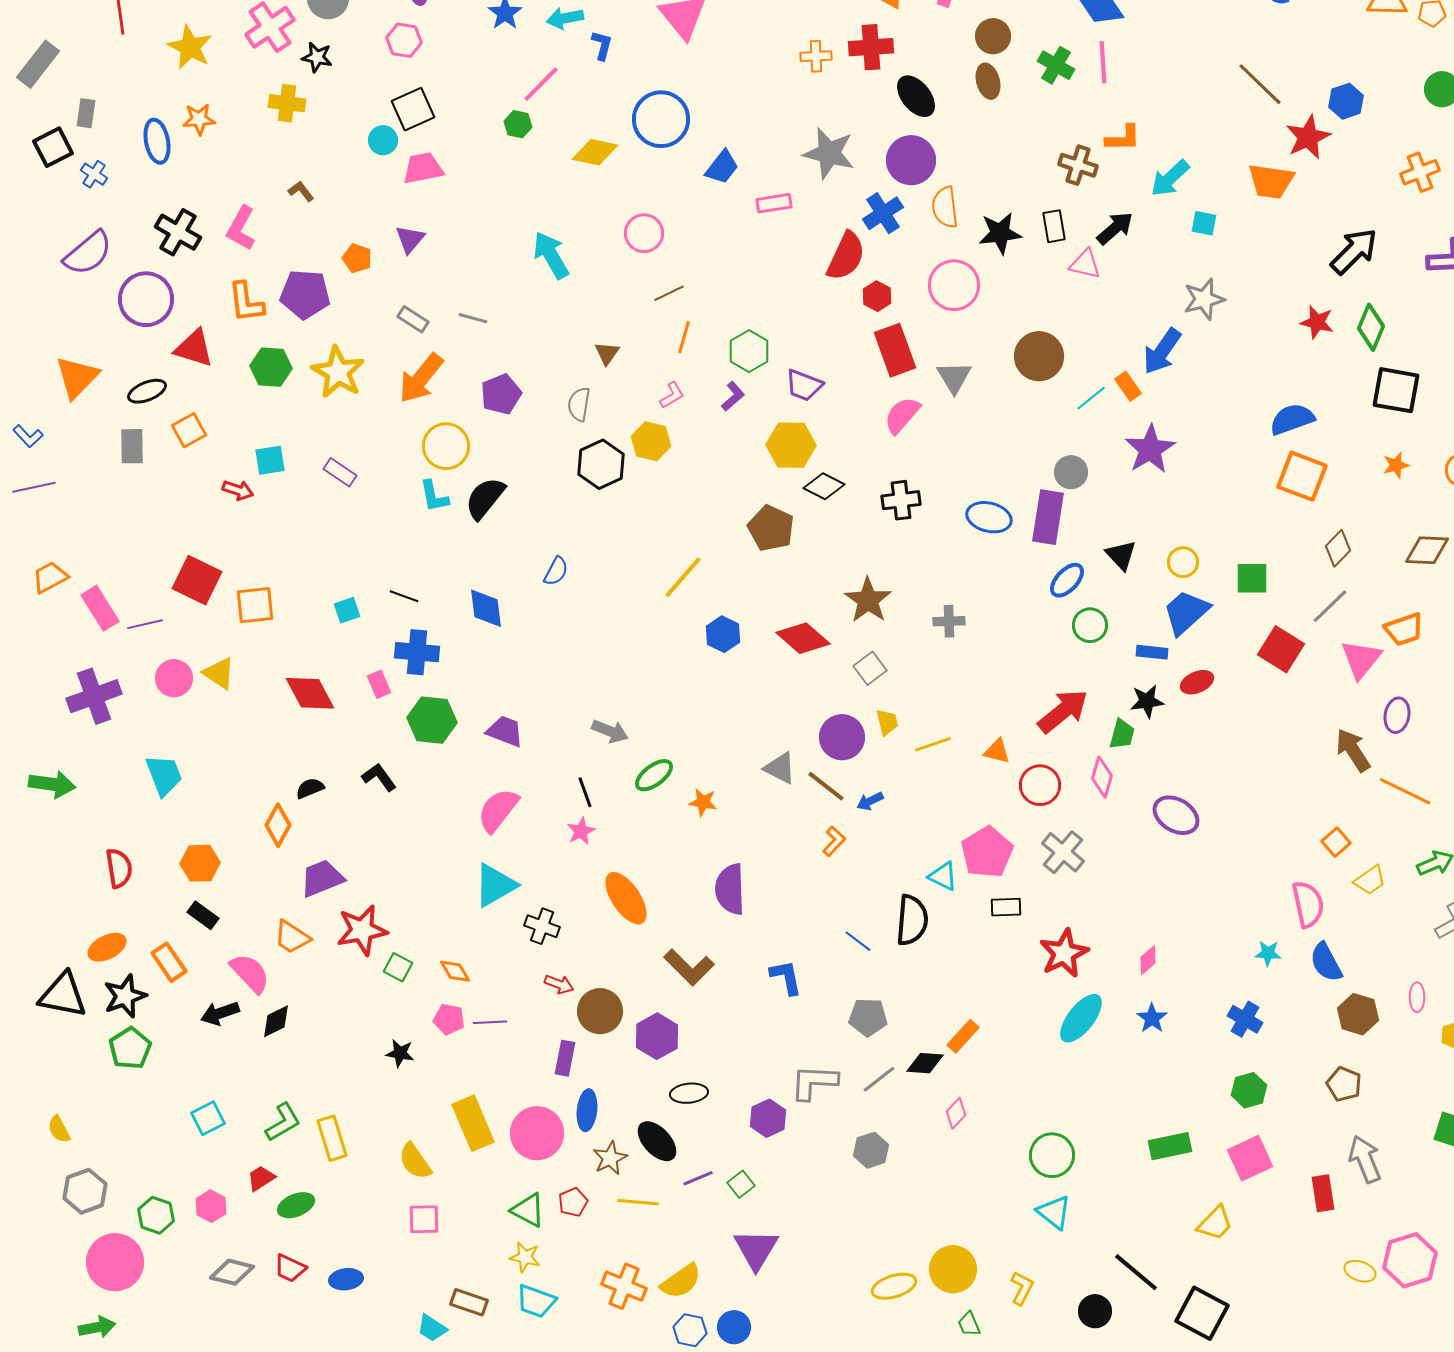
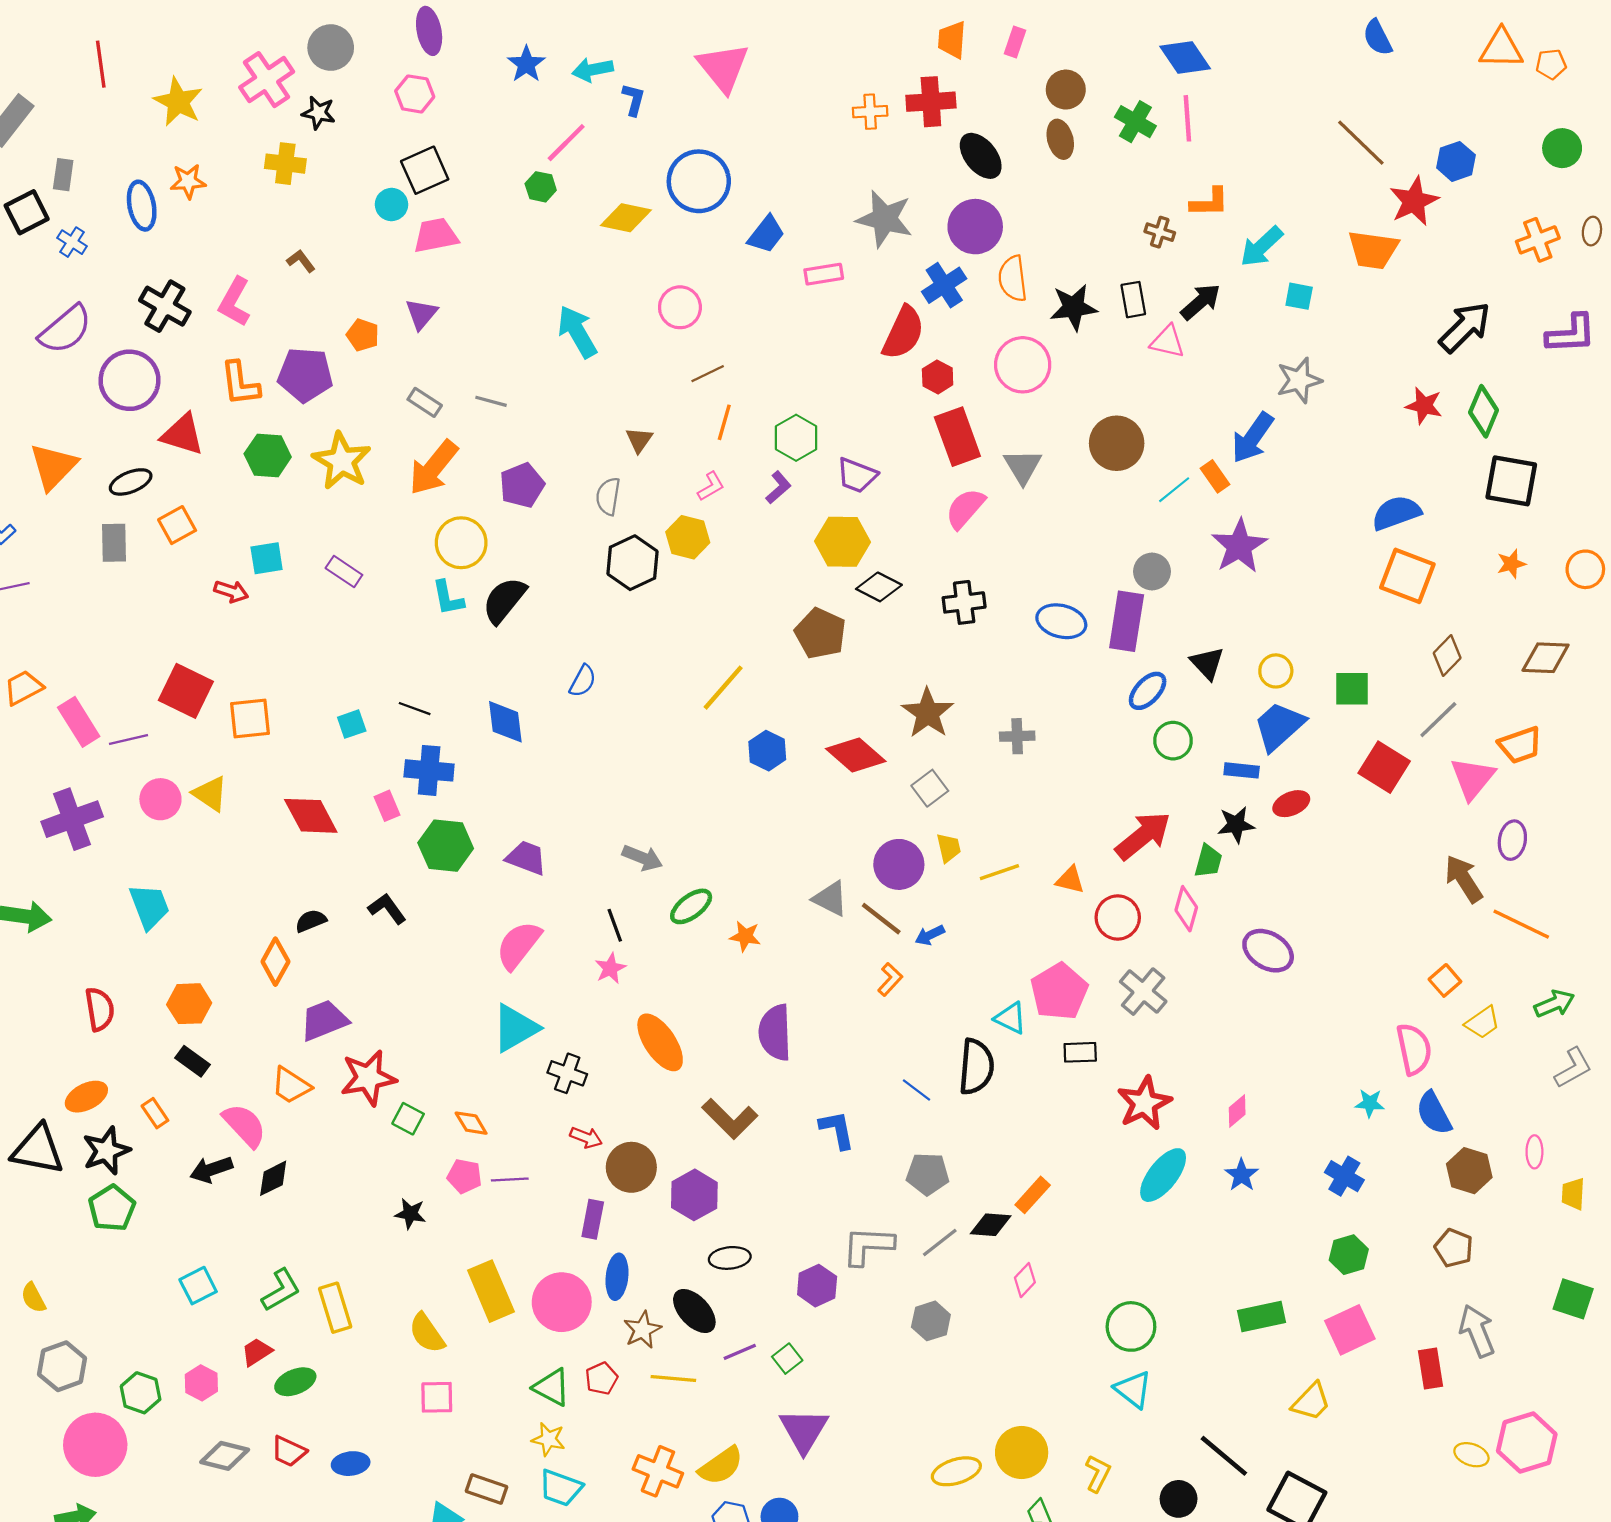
brown cross: (1078, 165) -> (1160, 232), size x0.7
orange rectangle: (169, 962) -> (155, 1113), size x0.7

